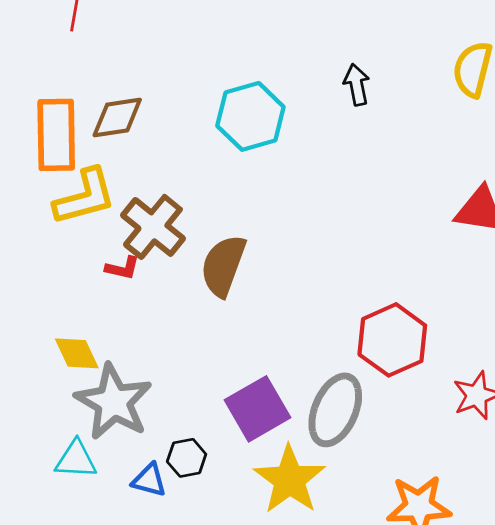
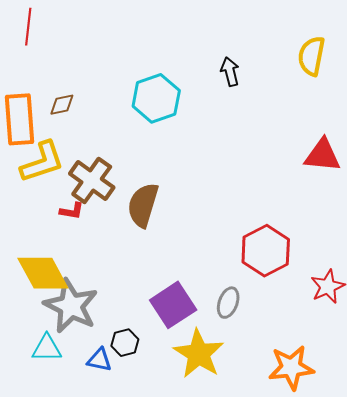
brown diamond: (117, 118) -> (62, 105), size x0.7
yellow diamond: (77, 353) -> (43, 273), size x1.6
gray ellipse: (335, 410) -> (228, 303), size x0.6

